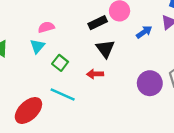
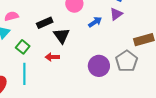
black rectangle: (98, 23) -> (45, 23), moved
cyan line: (63, 94) -> (24, 74), turned 65

